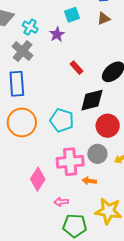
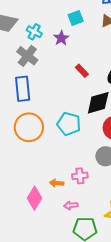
pink cross: (70, 162) -> (80, 176), moved, size x0.6
pink diamond: (38, 179) -> (34, 198), moved
orange arrow: (89, 181) -> (57, 183), moved

